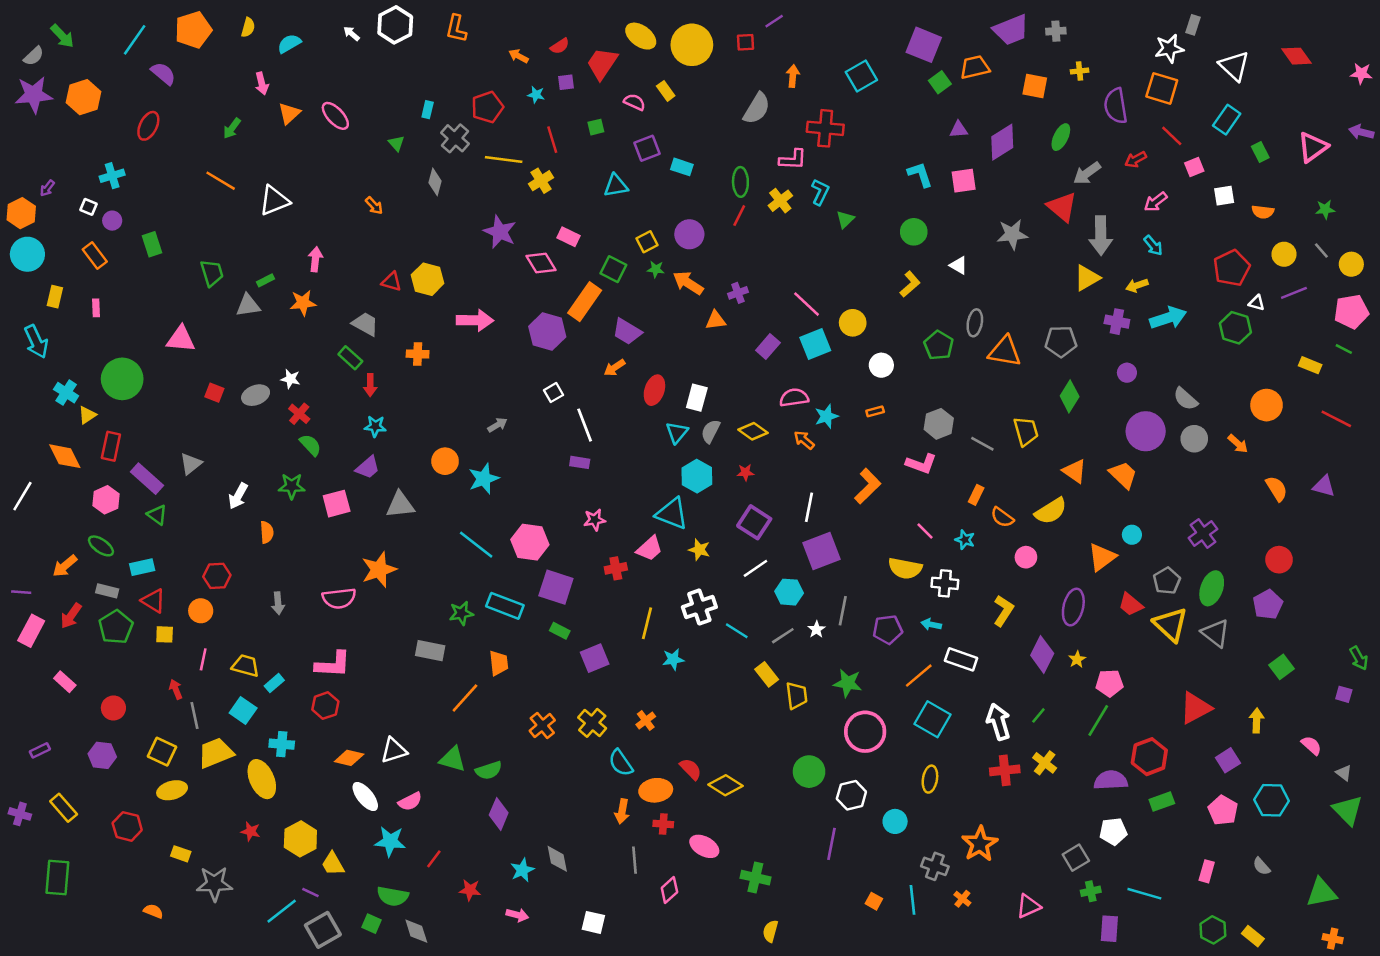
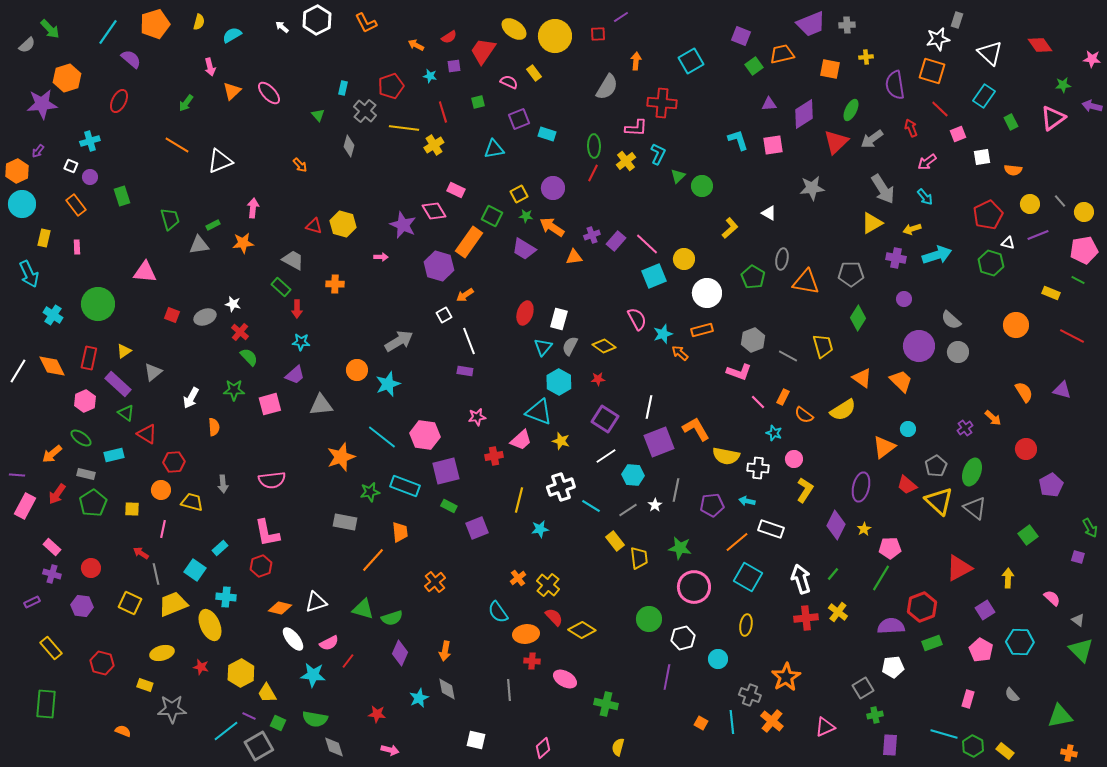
orange L-shape: (456, 29) -> (366, 23), turned -40
purple square: (924, 45) -> (741, 36), size x0.7
purple star: (34, 95) -> (42, 104), moved
red arrow: (1136, 159) -> (911, 128), turned 96
red triangle: (1062, 207) -> (836, 142), moved, turned 36
green star: (1325, 209) -> (1063, 85), moved
purple star: (500, 232) -> (403, 225), moved
green circle: (914, 232) -> (702, 186), moved
gray arrow: (1101, 236) -> (883, 189), turned -32
pink arrow: (475, 320) -> (381, 257), size x0.5
purple trapezoid: (627, 332) -> (524, 249), moved
purple rectangle: (768, 346) -> (616, 241), moved
white circle: (881, 365) -> (707, 293), size x1.5
orange arrow: (615, 368) -> (465, 295), moved
pink semicircle: (794, 398) -> (637, 319), turned 70
orange rectangle: (875, 411) -> (702, 330), size x1.5
yellow triangle: (87, 415) -> (124, 351), moved
gray arrow: (497, 425) -> (399, 341), size x1.8
orange arrow: (804, 440) -> (680, 353), moved
orange arrow: (1238, 444) -> (993, 418), moved
orange L-shape: (868, 486) -> (696, 429), moved, turned -76
white line: (22, 496) -> (18, 371), moved
pink line: (925, 531) -> (758, 402), moved
purple cross: (1203, 533) -> (965, 428), size x0.7
pink circle: (1026, 557) -> (794, 459), moved
orange star: (379, 570) -> (341, 457), moved
purple square: (556, 587) -> (446, 471), turned -32
red triangle: (153, 601) -> (147, 434), moved
purple pentagon: (1268, 605) -> (1051, 485), moved
pink L-shape: (333, 664) -> (267, 533), turned 76
yellow trapezoid: (246, 666) -> (192, 502), moved
red arrow: (176, 689) -> (141, 553), turned -35
yellow cross: (592, 723) -> (548, 585), moved
yellow ellipse: (172, 790) -> (162, 653), moved
orange arrow: (622, 811) -> (445, 651), moved
purple cross: (20, 814) -> (52, 574), moved
red line: (434, 859) -> (348, 661), moved
pink diamond: (669, 890) -> (543, 748), moved
cyan line: (1144, 894) -> (944, 734), moved
orange cross: (962, 899) -> (772, 721), size x1.6
pink arrow: (517, 915) -> (390, 750), moved
green square: (371, 924) -> (278, 723), moved

